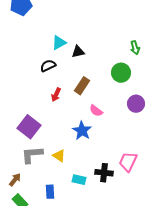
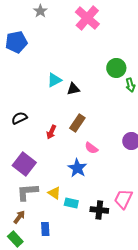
black semicircle: (48, 66) -> (19, 118), moved
green circle: (121, 73) -> (116, 68), moved
brown arrow: (15, 180) -> (19, 217), moved
cyan rectangle: (79, 180) -> (71, 203), moved

